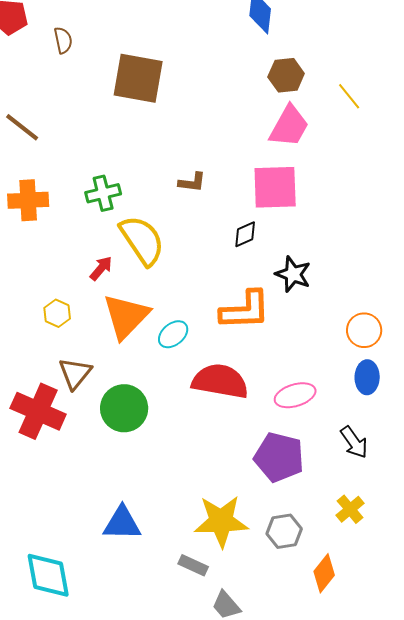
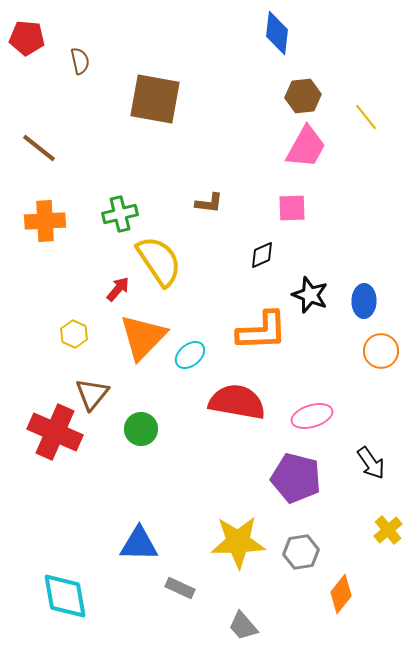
pink square: (275, 187) -> (292, 208), size x0.6
blue ellipse: (367, 377) -> (364, 301), moved
green circle: (124, 408) -> (141, 429), size x0.7
yellow cross: (350, 509) -> (388, 530), moved
gray rectangle: (193, 565) -> (180, 588), moved

